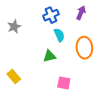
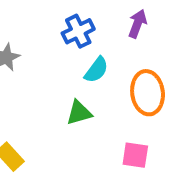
cyan semicircle: (59, 35) -> (96, 70), turned 64
pink square: (64, 83) -> (135, 155), moved

